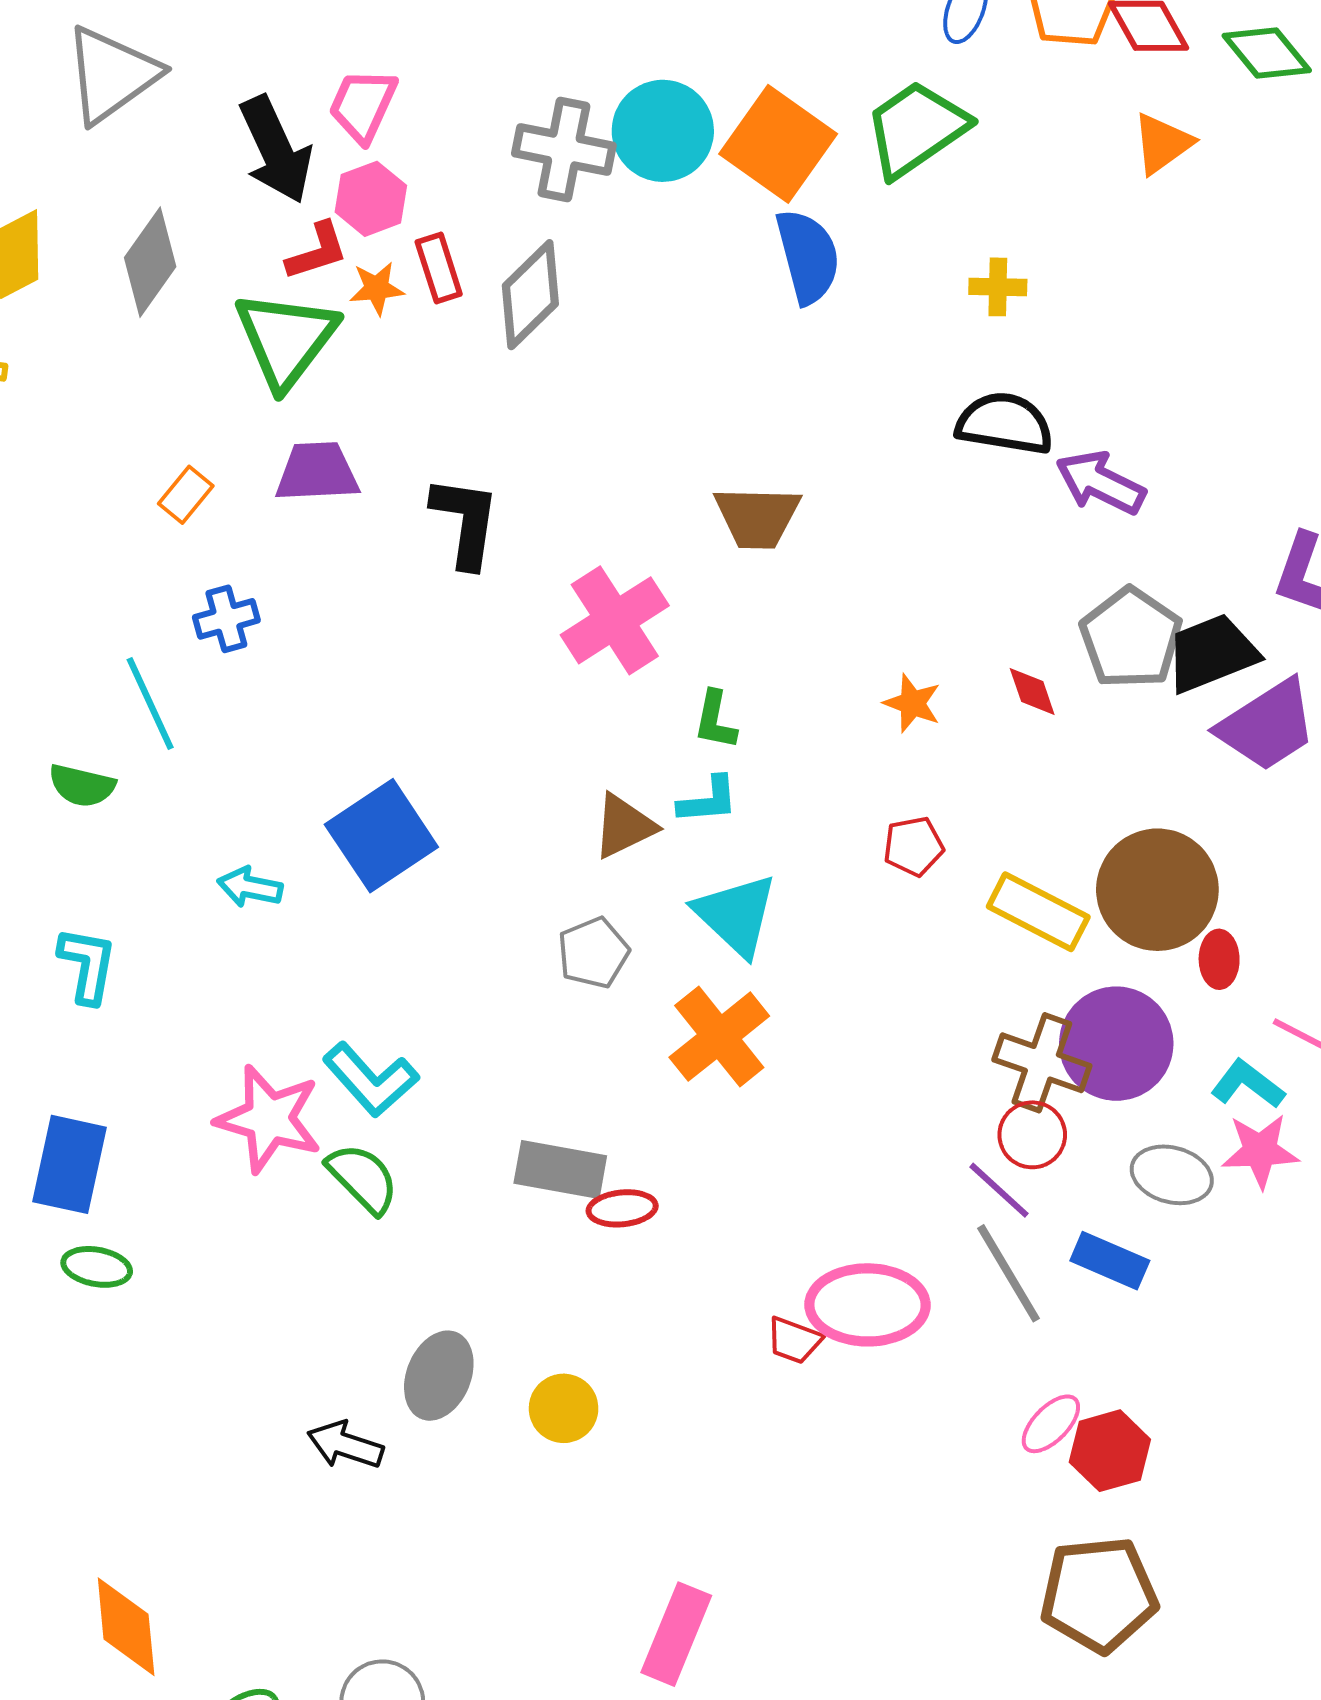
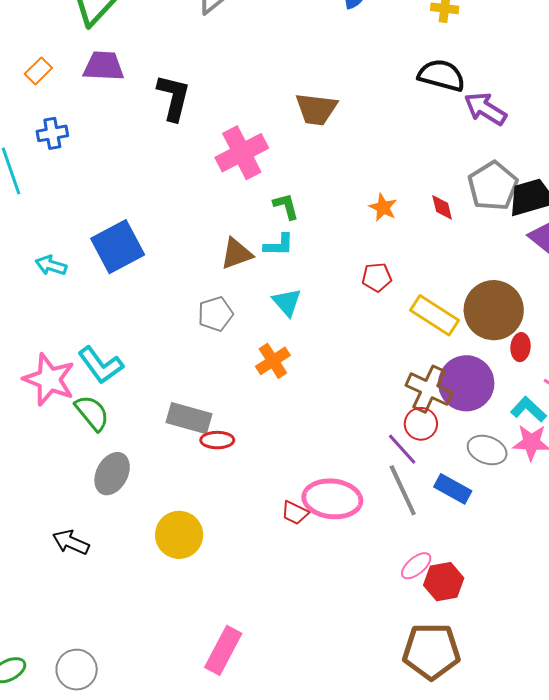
green L-shape: (715, 720) -> (286, 206), turned 148
cyan triangle: (736, 915) -> (287, 302), size x0.7
orange cross: (719, 1037) -> (273, 361), size x0.7
gray ellipse: (439, 1376) -> (112, 474), moved
yellow circle: (564, 1408) -> (179, 535), size x1.4

